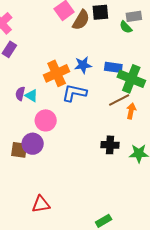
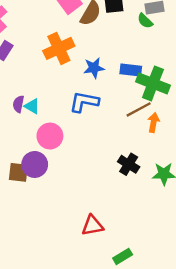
orange cross: (57, 73) -> (59, 48), moved
black cross: (110, 145) -> (129, 164), turned 30
red triangle: (41, 204) -> (92, 225), moved

